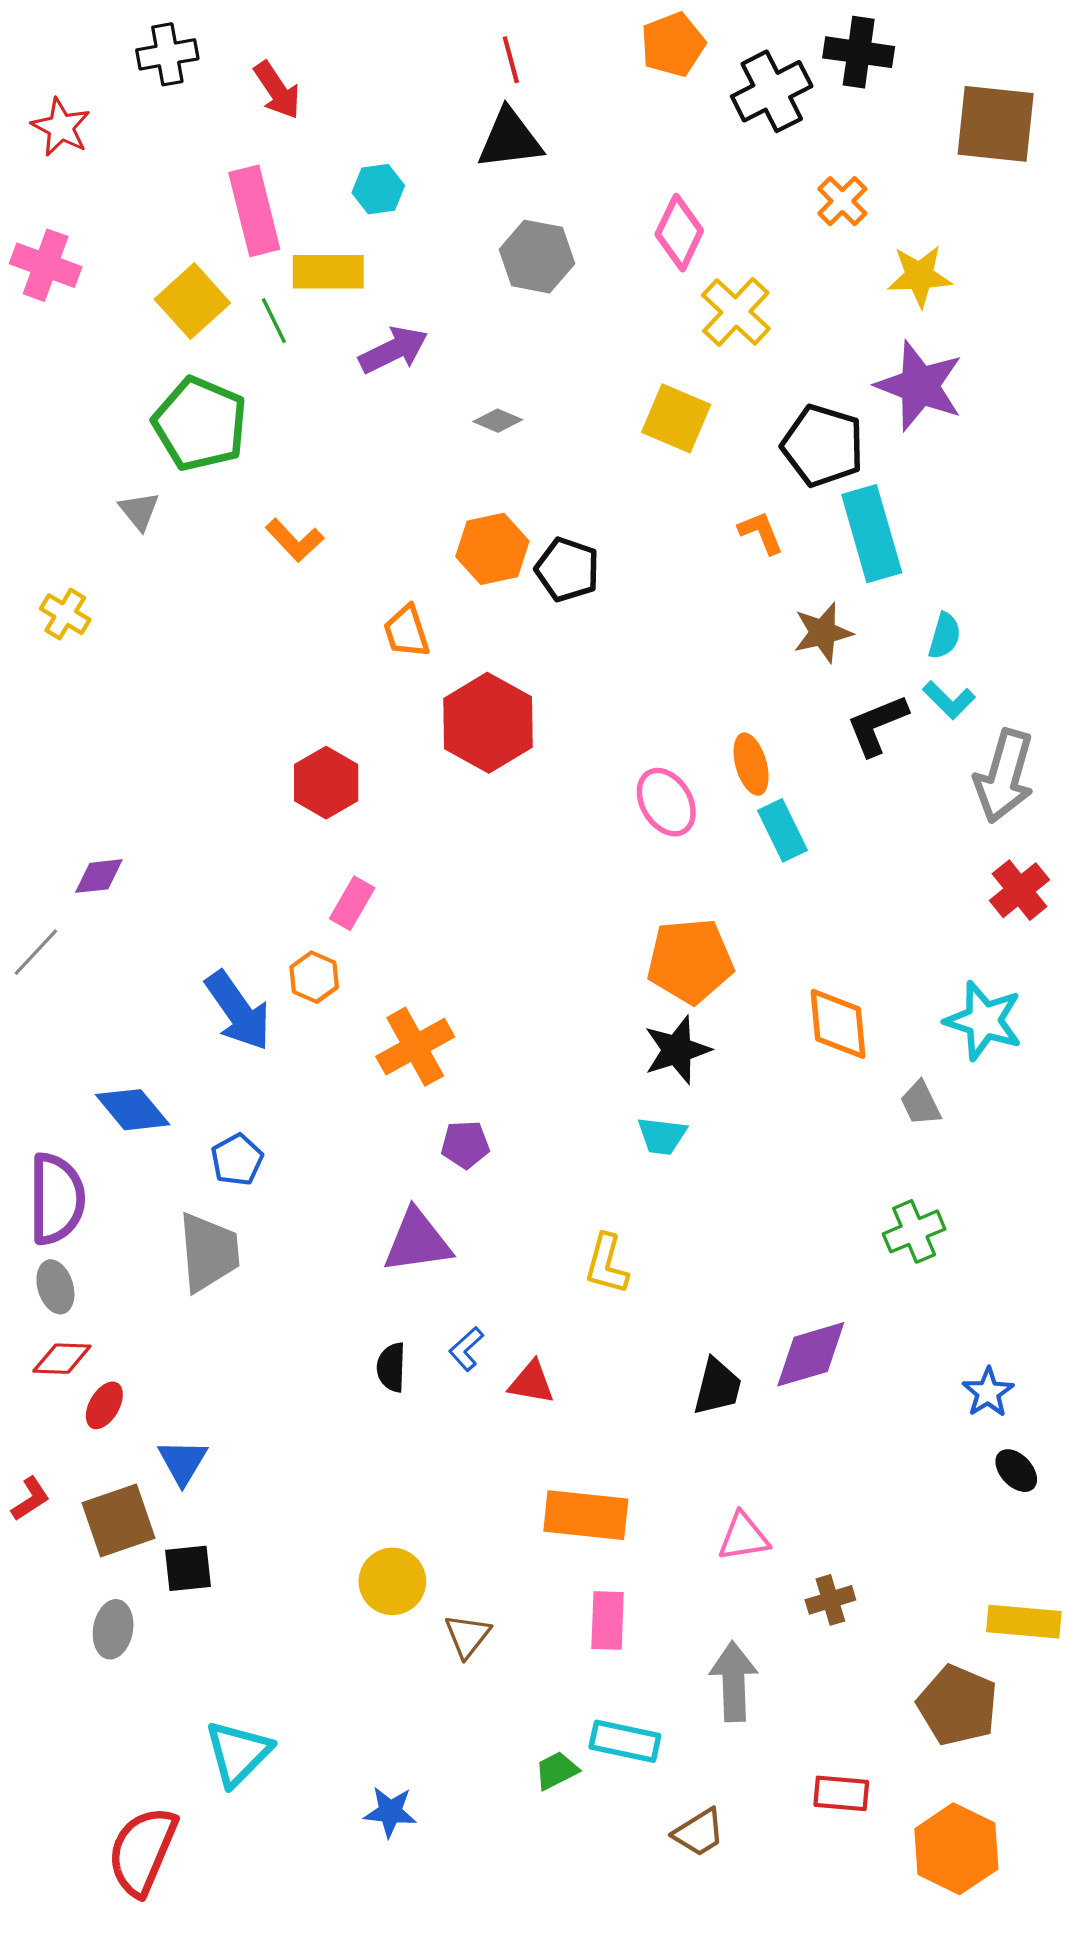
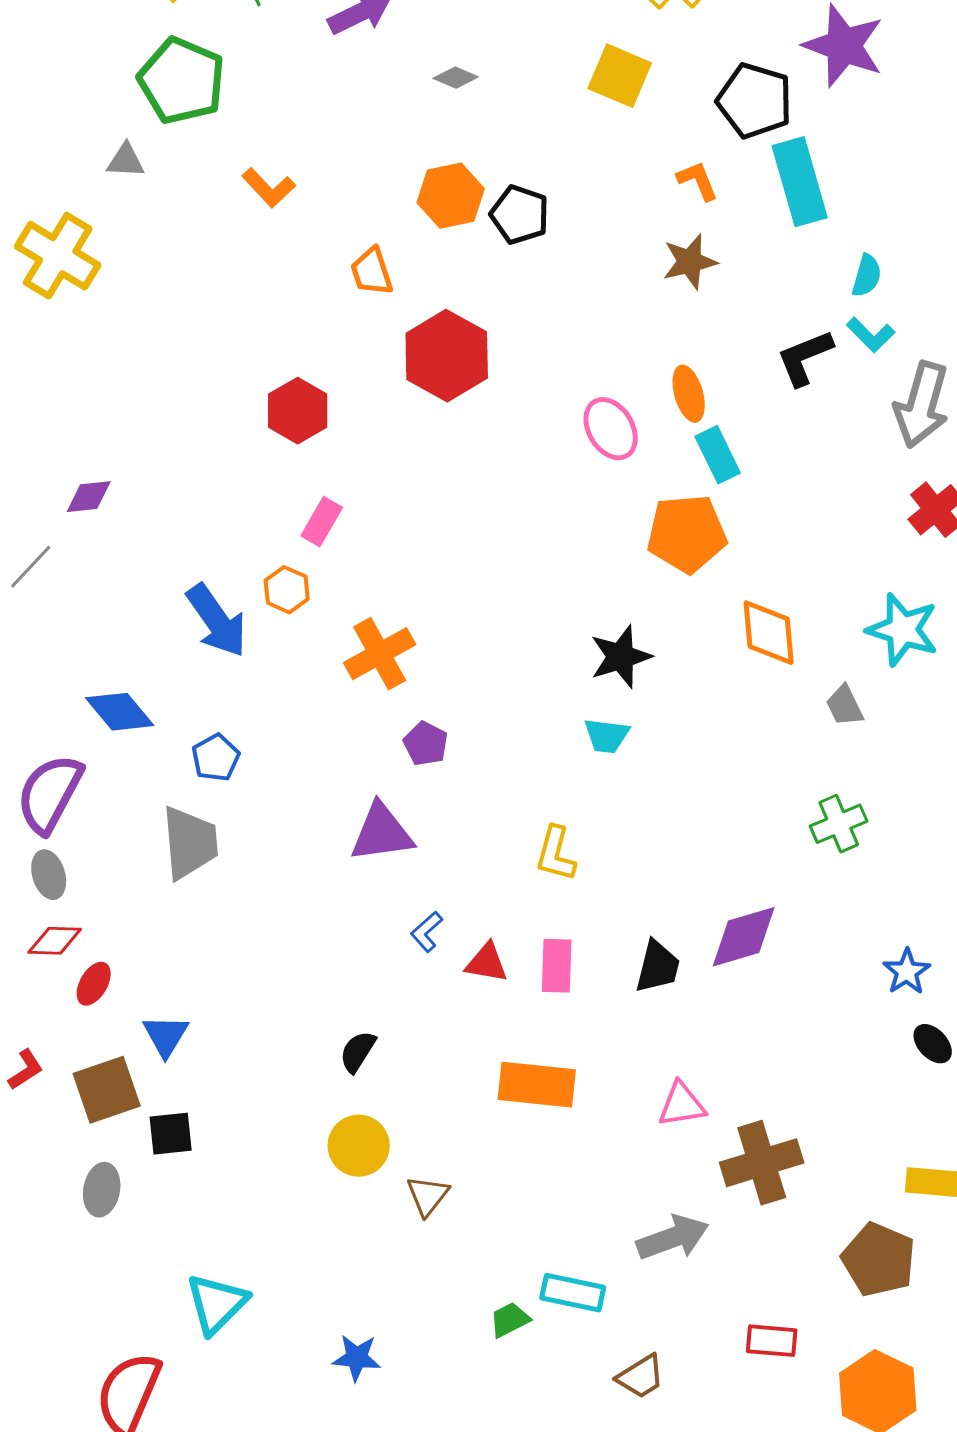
gray triangle: (139, 511) -> (126, 161), turned -48
yellow cross: (65, 614) -> (58, 256), size x1.8
brown star: (823, 633) -> (690, 262), moved
orange pentagon: (690, 961) -> (687, 534), moved
purple pentagon: (465, 1145) -> (426, 744), turned 30
purple semicircle: (57, 1199) -> (50, 794), turned -152
black semicircle: (391, 1367) -> (358, 1052), moved, turned 30
brown cross: (830, 1600) -> (762, 1163), size x1.8
pink rectangle: (608, 1621) -> (557, 966), moved
gray arrow: (734, 1681) -> (673, 1238), turned 72

